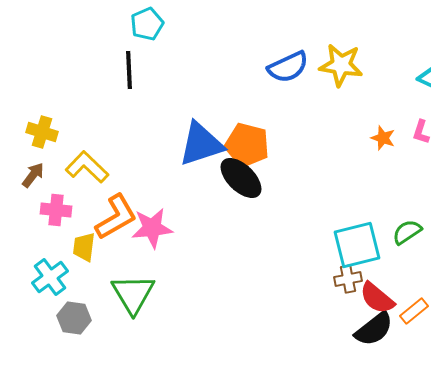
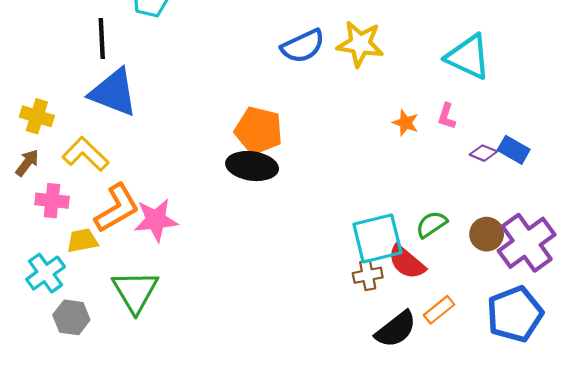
black line: (129, 70) -> (102, 38), moved
blue triangle: (201, 144) -> (114, 92), moved, turned 39
black ellipse: (241, 178) -> (252, 166), turned -36
yellow trapezoid: (84, 247) -> (82, 241), turned 72
red semicircle: (377, 298) -> (407, 262), moved

